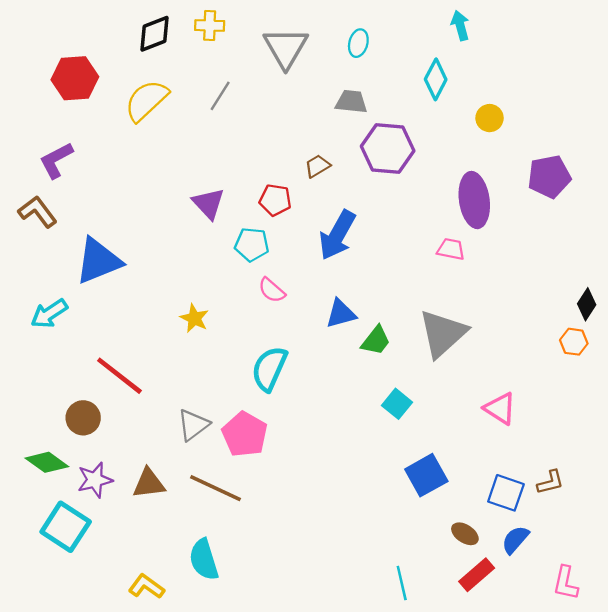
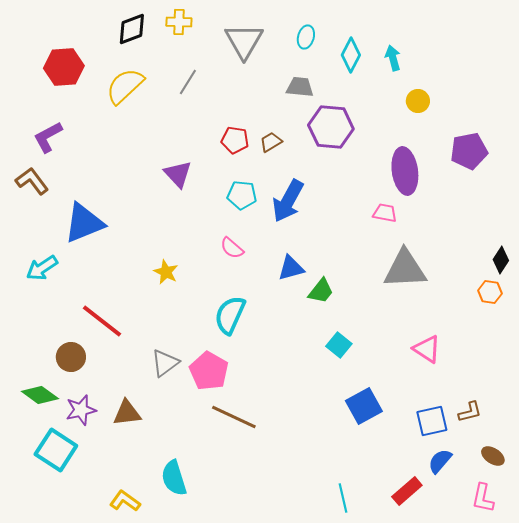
cyan arrow: (460, 26) -> (393, 58), moved
cyan diamond: (436, 79) -> (351, 55), moved
red pentagon: (275, 200) -> (235, 140), moved
cyan pentagon: (252, 245) -> (242, 195), moved
gray triangle: (443, 334) -> (405, 269), moved, turned 39
brown line: (215, 488) -> (234, 417), moved
blue square: (506, 493) -> (432, 421), turned -32
brown ellipse: (465, 534) -> (493, 456), moved

